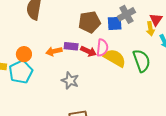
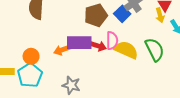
blue square: (115, 23) -> (122, 14), turned -35
purple rectangle: (71, 46) -> (79, 43), size x1.6
gray star: (70, 81) -> (71, 85), moved

